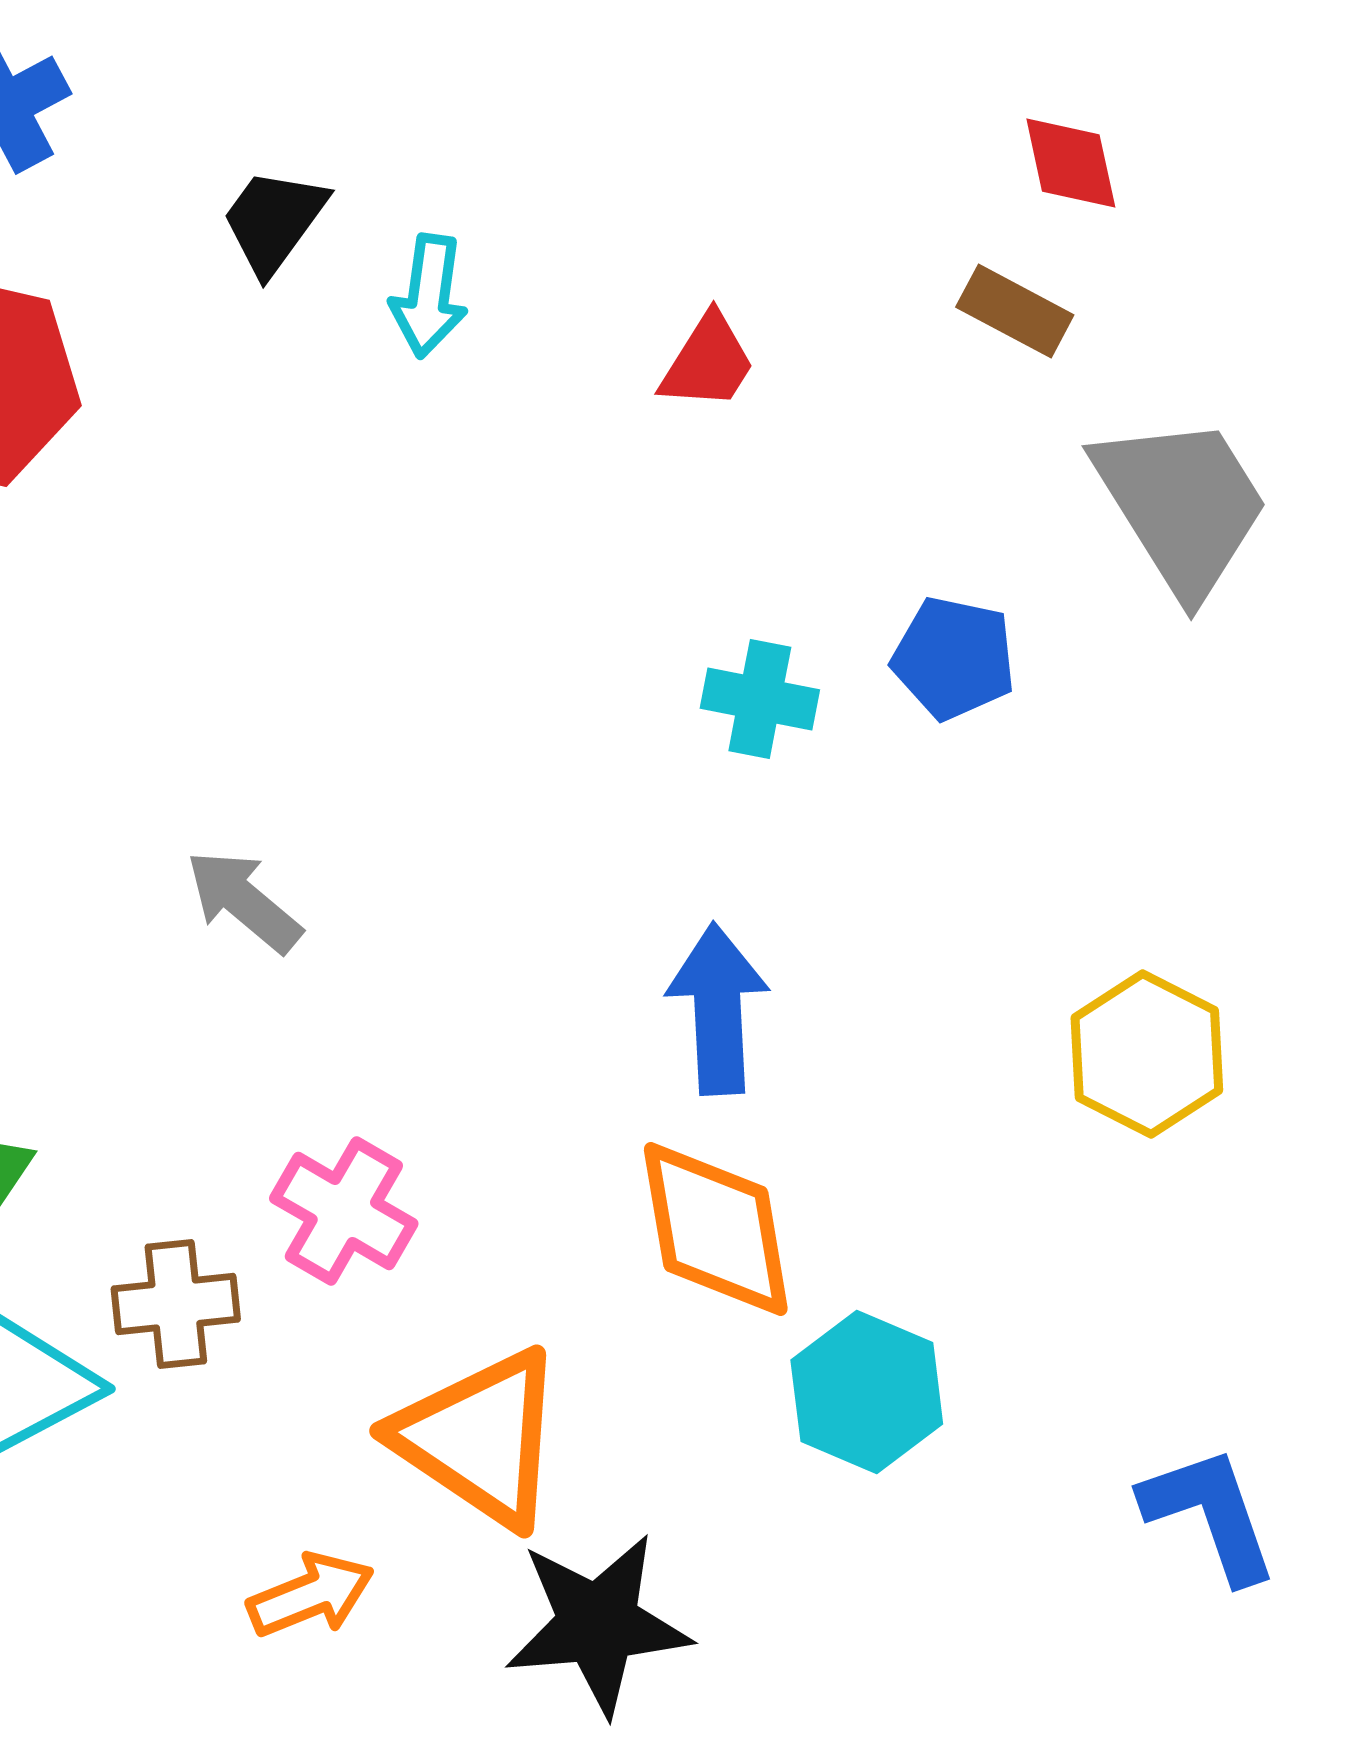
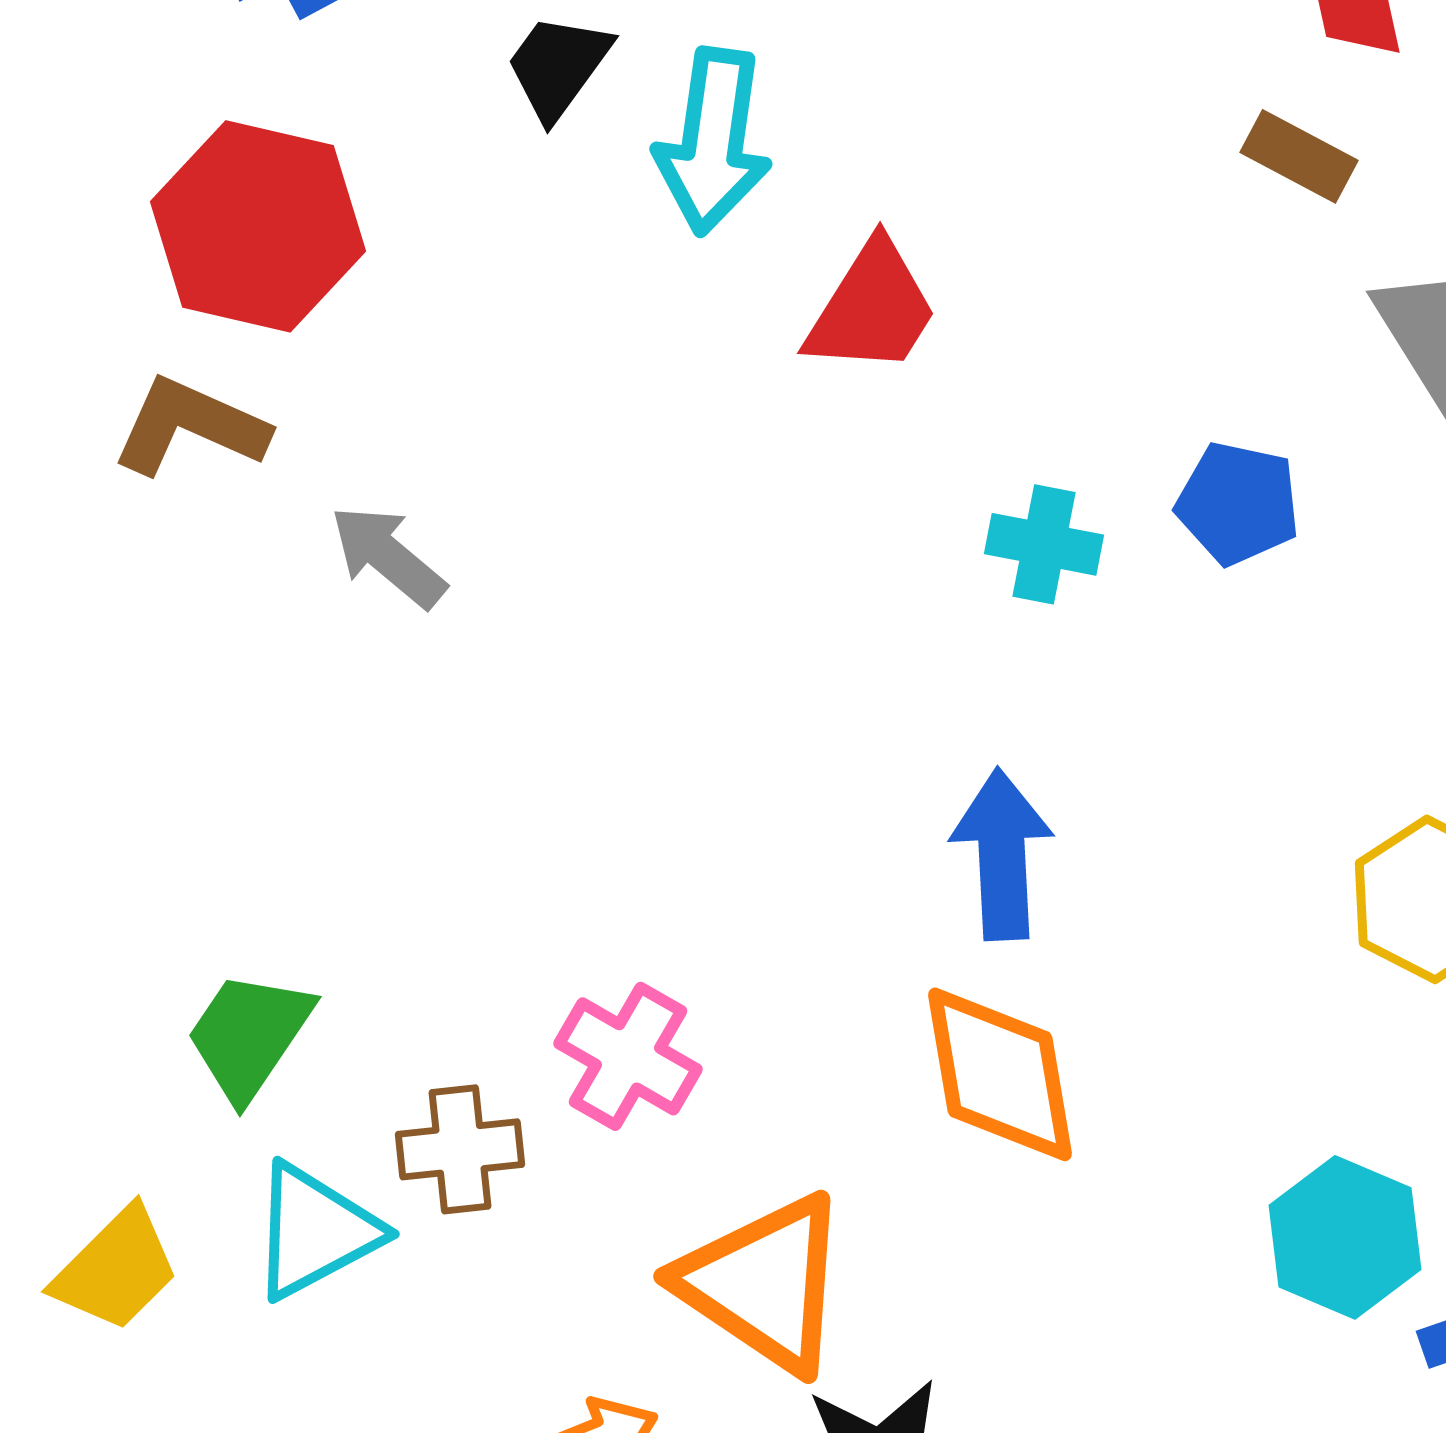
cyan arrow: (429, 296) -> (713, 141), size x1.5
red trapezoid: (708, 362) -> (872, 308), moved, size x1.4
gray arrow: (244, 901) -> (388, 556), moved
cyan hexagon: (867, 1392) -> (1345, 1237), moved

